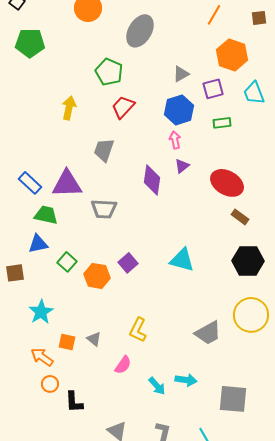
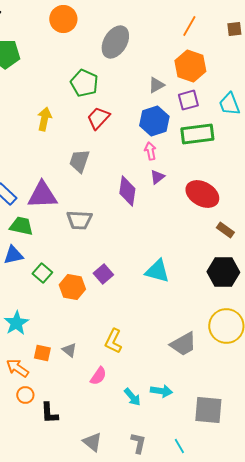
orange hexagon: (232, 55) -> (190, 66), moved
green rectangle: (222, 123) -> (197, 134), size x1.8
brown rectangle: (240, 217) -> (225, 230), moved

